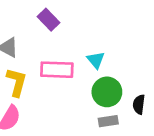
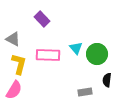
green circle: (107, 92) -> (97, 54), moved

